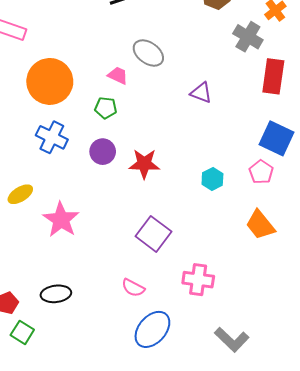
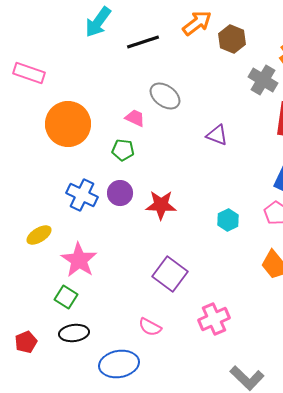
blue cross: (52, 137) -> (82, 195), moved
pink cross: (198, 280) -> (214, 319), turned -32
blue ellipse: (152, 329) -> (119, 364), moved, turned 39
green square: (22, 332) -> (66, 297), moved

